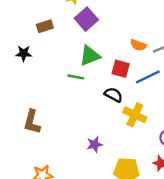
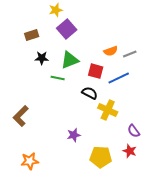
orange semicircle: (138, 45) -> (111, 51), turned -40
black star: (24, 53) -> (42, 58), moved
brown L-shape: (32, 122) -> (21, 116), turned 30

